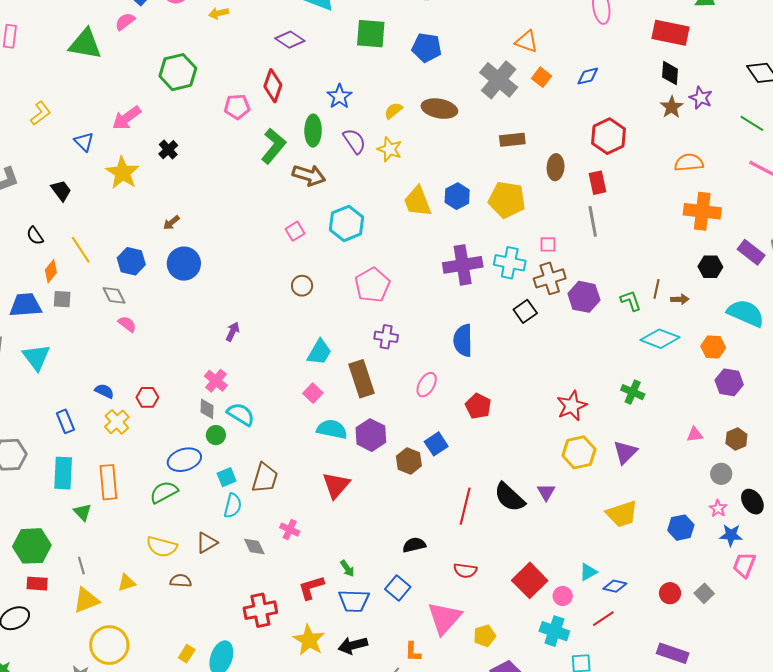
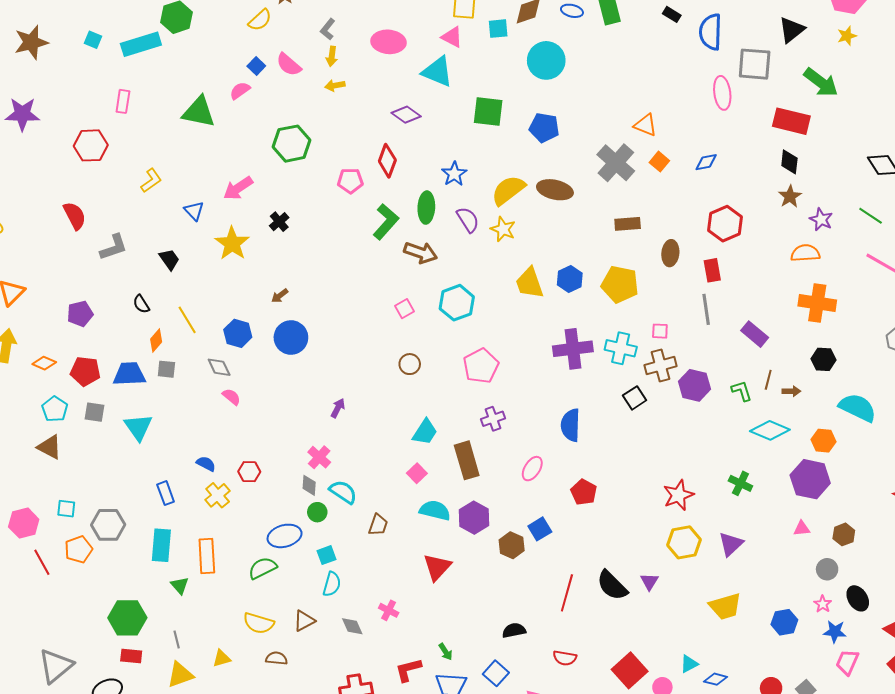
purple star: (701, 98) -> (821, 219), moved
yellow semicircle: (393, 111) -> (508, 190), size x1.8
purple rectangle: (751, 252) -> (755, 334), moved
purple cross: (386, 337) -> (493, 419), turned -30
purple hexagon: (729, 382) -> (810, 479), moved, size x1.4
brown trapezoid: (265, 478) -> (378, 525), moved, size x0.7

